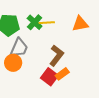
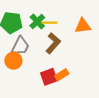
brown L-shape: (57, 56) -> (53, 43), moved
red square: (49, 77) -> (49, 77), turned 30

